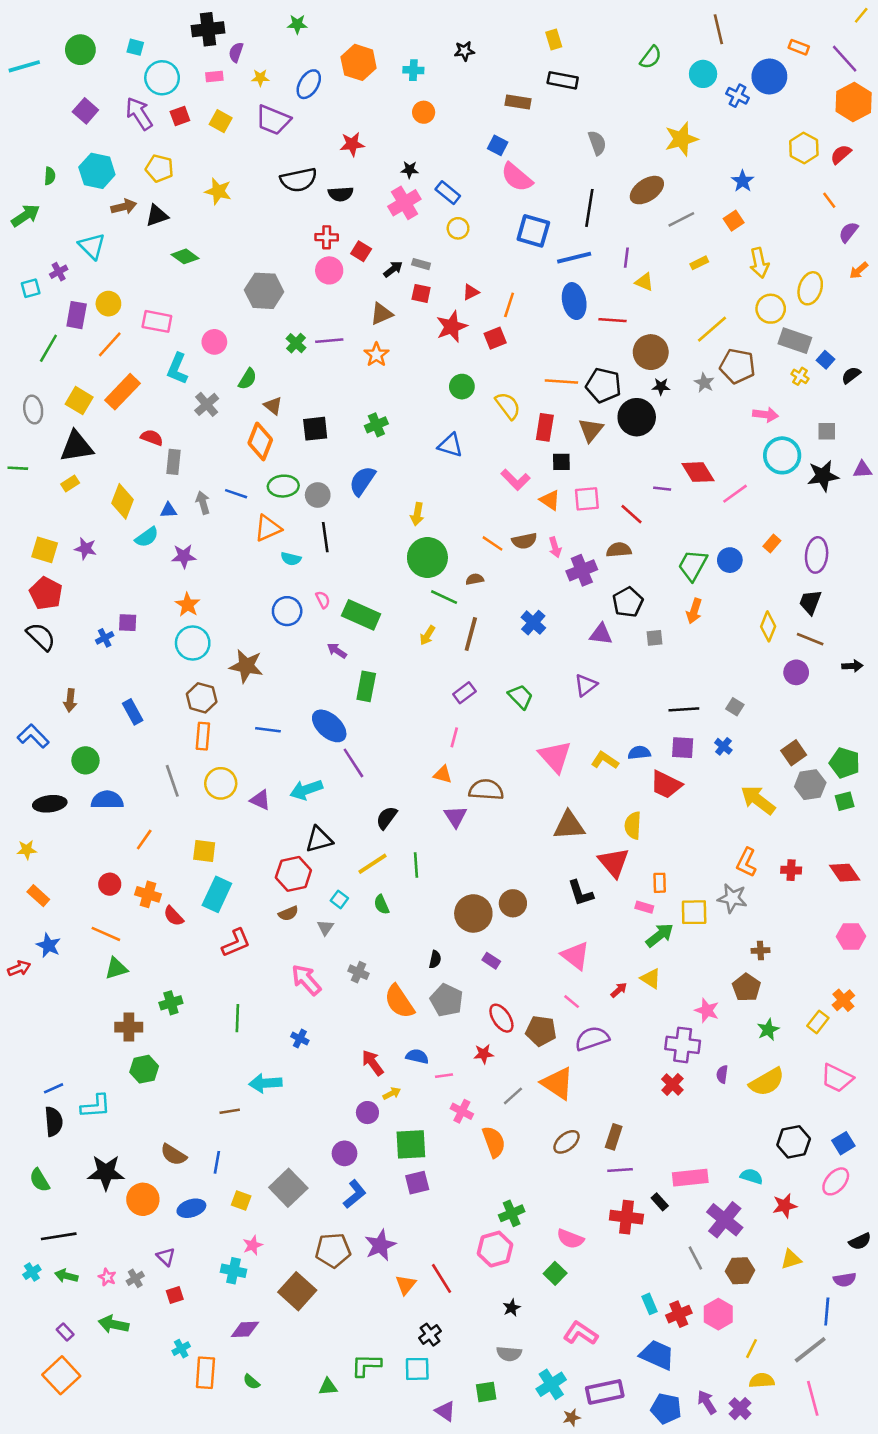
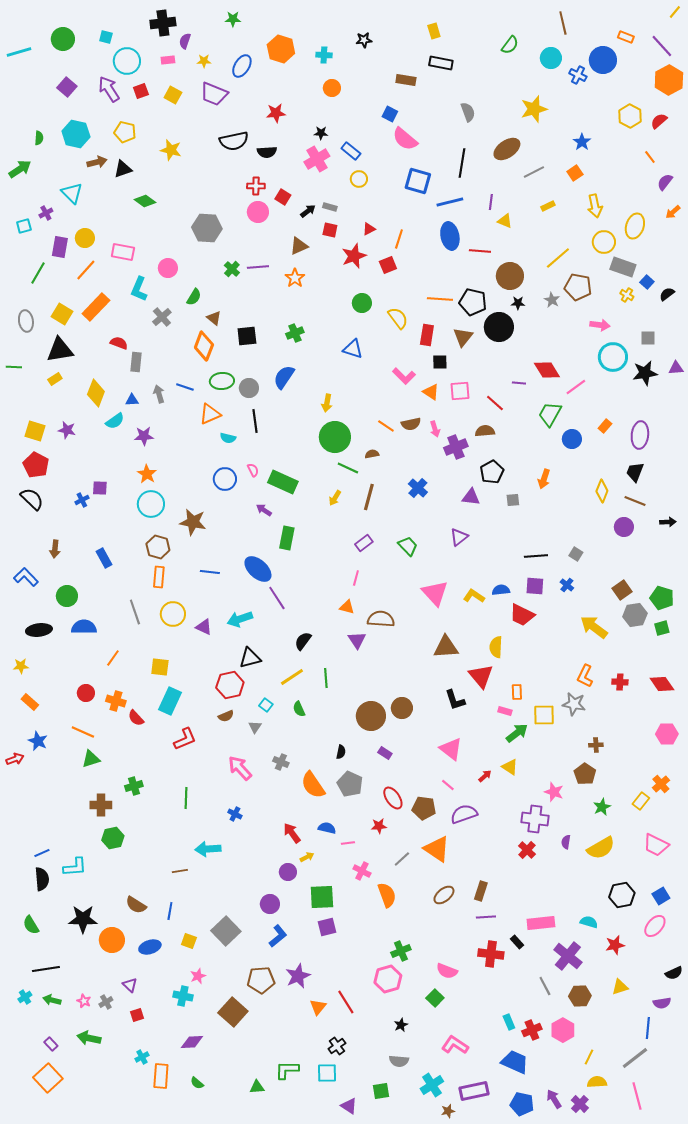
green trapezoid: (693, 565) -> (550, 414), moved

